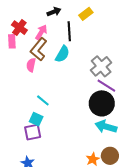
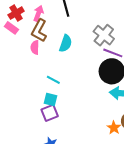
red cross: (19, 28) -> (16, 13), turned 35
pink rectangle: (12, 41) -> (11, 28), turned -40
cyan semicircle: (62, 54) -> (66, 43), moved

